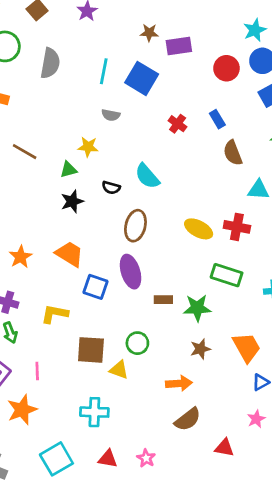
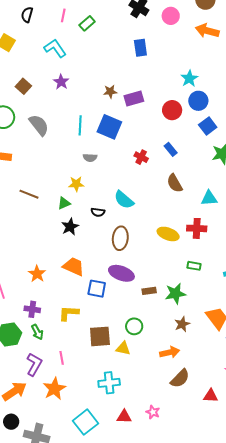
gray semicircle: (50, 63) -> (39, 125), turned -40
brown semicircle: (233, 153) -> (175, 183), moved
purple ellipse: (131, 272) -> (121, 273), turned -45
green rectangle: (227, 275) -> (194, 266), size x0.6

